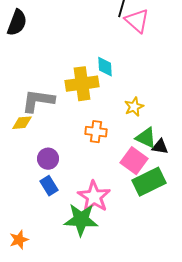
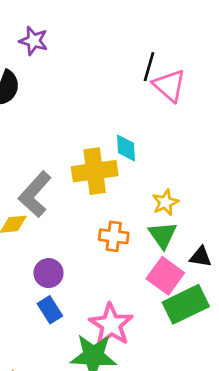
gray L-shape: (38, 101) -> (35, 194), turned -56
green triangle: (146, 138) -> (163, 235), moved, turned 30

